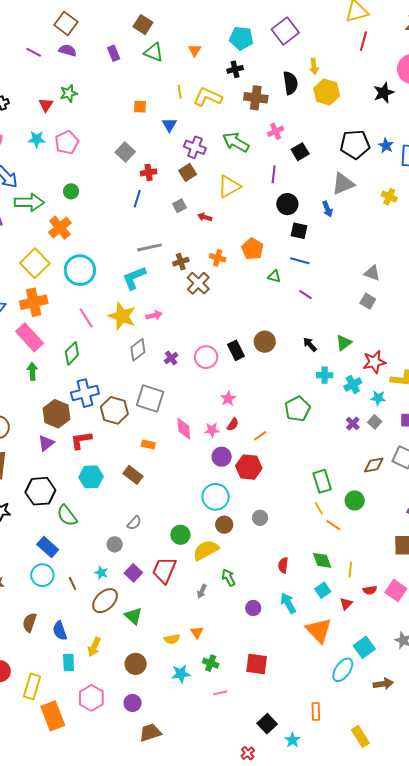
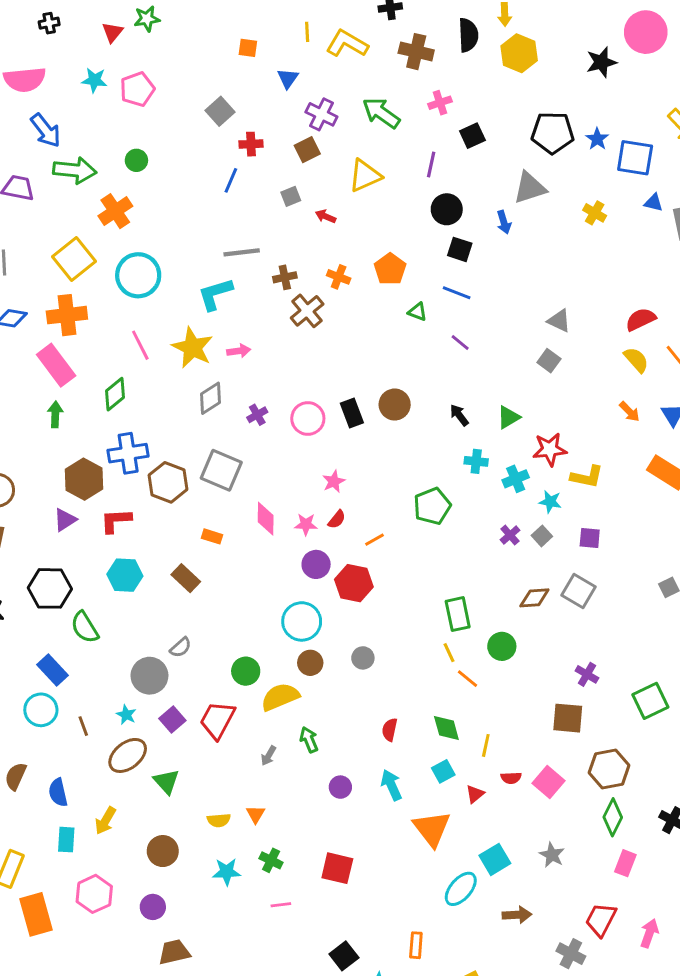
gray circle: (115, 544) -> (149, 676), size x1.6

